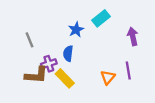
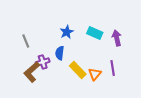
cyan rectangle: (101, 18) -> (95, 33), moved, turned 63
brown L-shape: (36, 75) -> (32, 72), turned 135
yellow rectangle: (65, 78) -> (78, 70), moved

